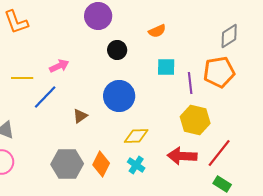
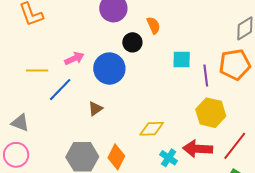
orange semicircle: (157, 31) -> (154, 25), moved, turned -90
blue circle: (119, 96) -> (109, 69), moved
cyan cross: (136, 165) -> (169, 158), moved

